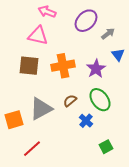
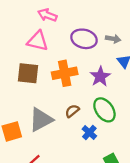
purple ellipse: (86, 21) -> (84, 39), moved, turned 60
gray arrow: (108, 34) -> (113, 39), turned 48

